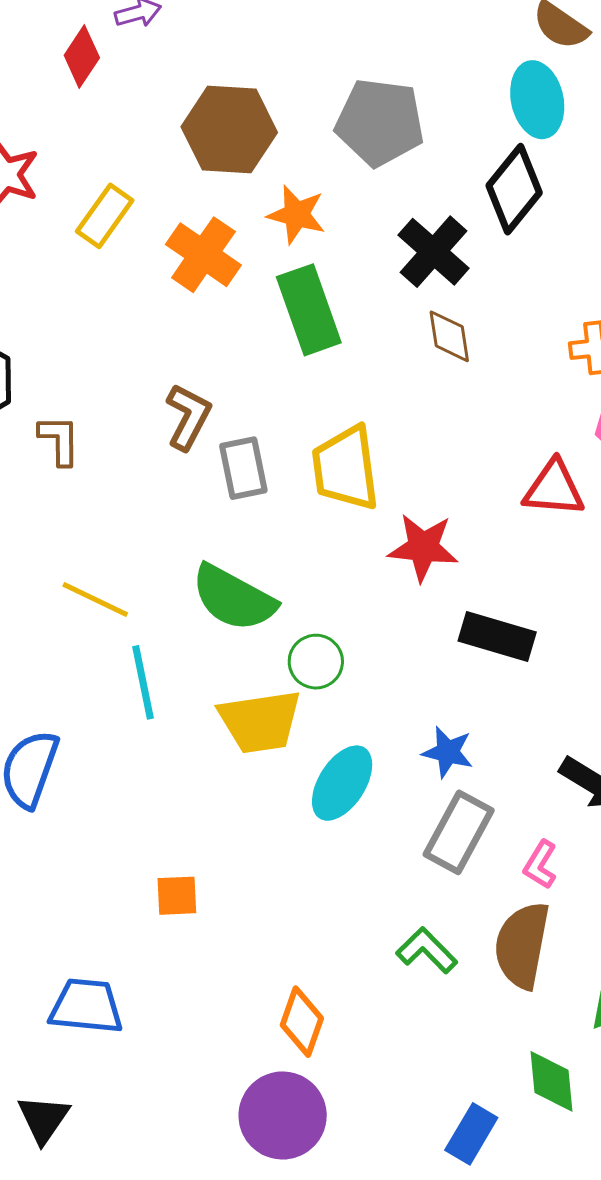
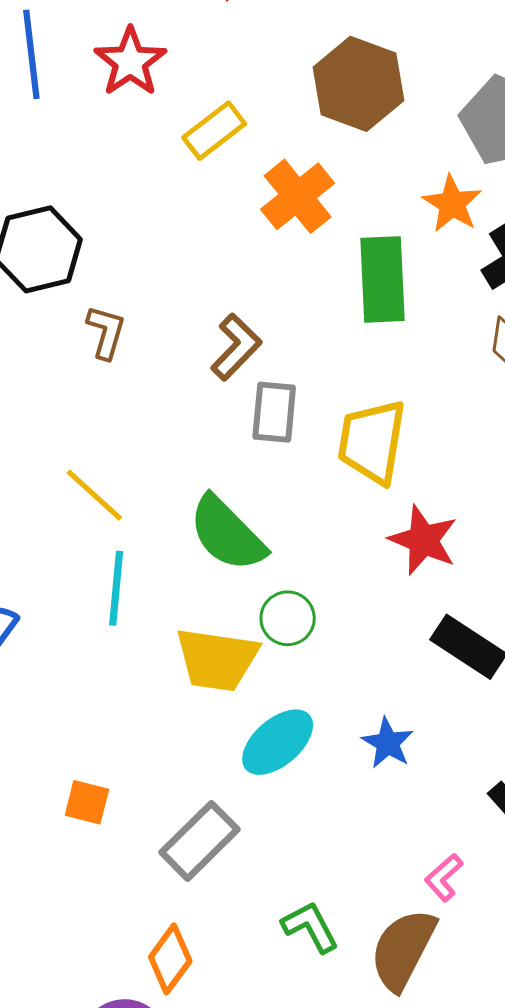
orange star: (297, 215) -> (452, 204), moved
gray rectangle: (459, 832) -> (200, 841), moved

